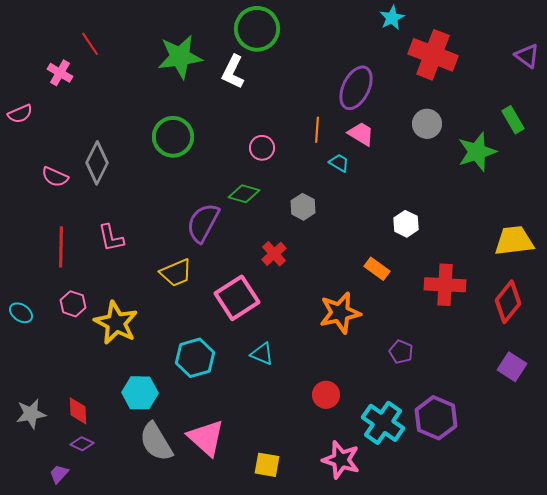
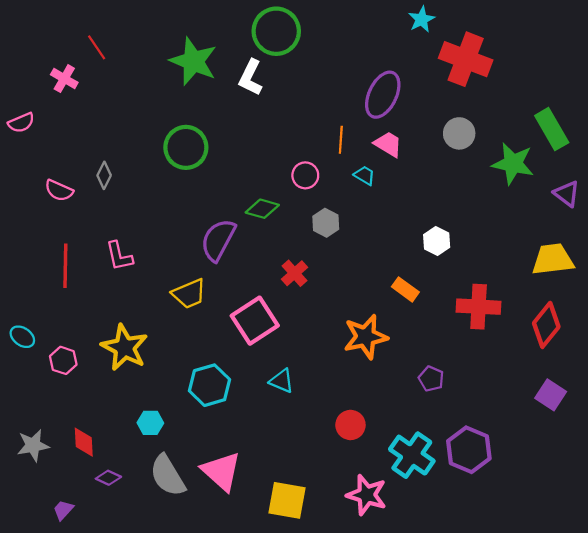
purple triangle: (527, 56) -> (567, 194), moved
green star: (180, 57) -> (193, 61), turned 30
green rectangle: (513, 120) -> (552, 129), size x1.4
pink circle: (262, 148) -> (305, 175), moved
green star: (477, 152) -> (513, 164), turned 30
gray diamond: (97, 163) -> (104, 175), size x0.6
pink hexagon: (73, 304) -> (63, 360), moved
cyan hexagon: (140, 393) -> (150, 423), size x0.7
purple diamond: (82, 444) -> (108, 478), moved
yellow square: (267, 465) -> (287, 500), size x1.4

